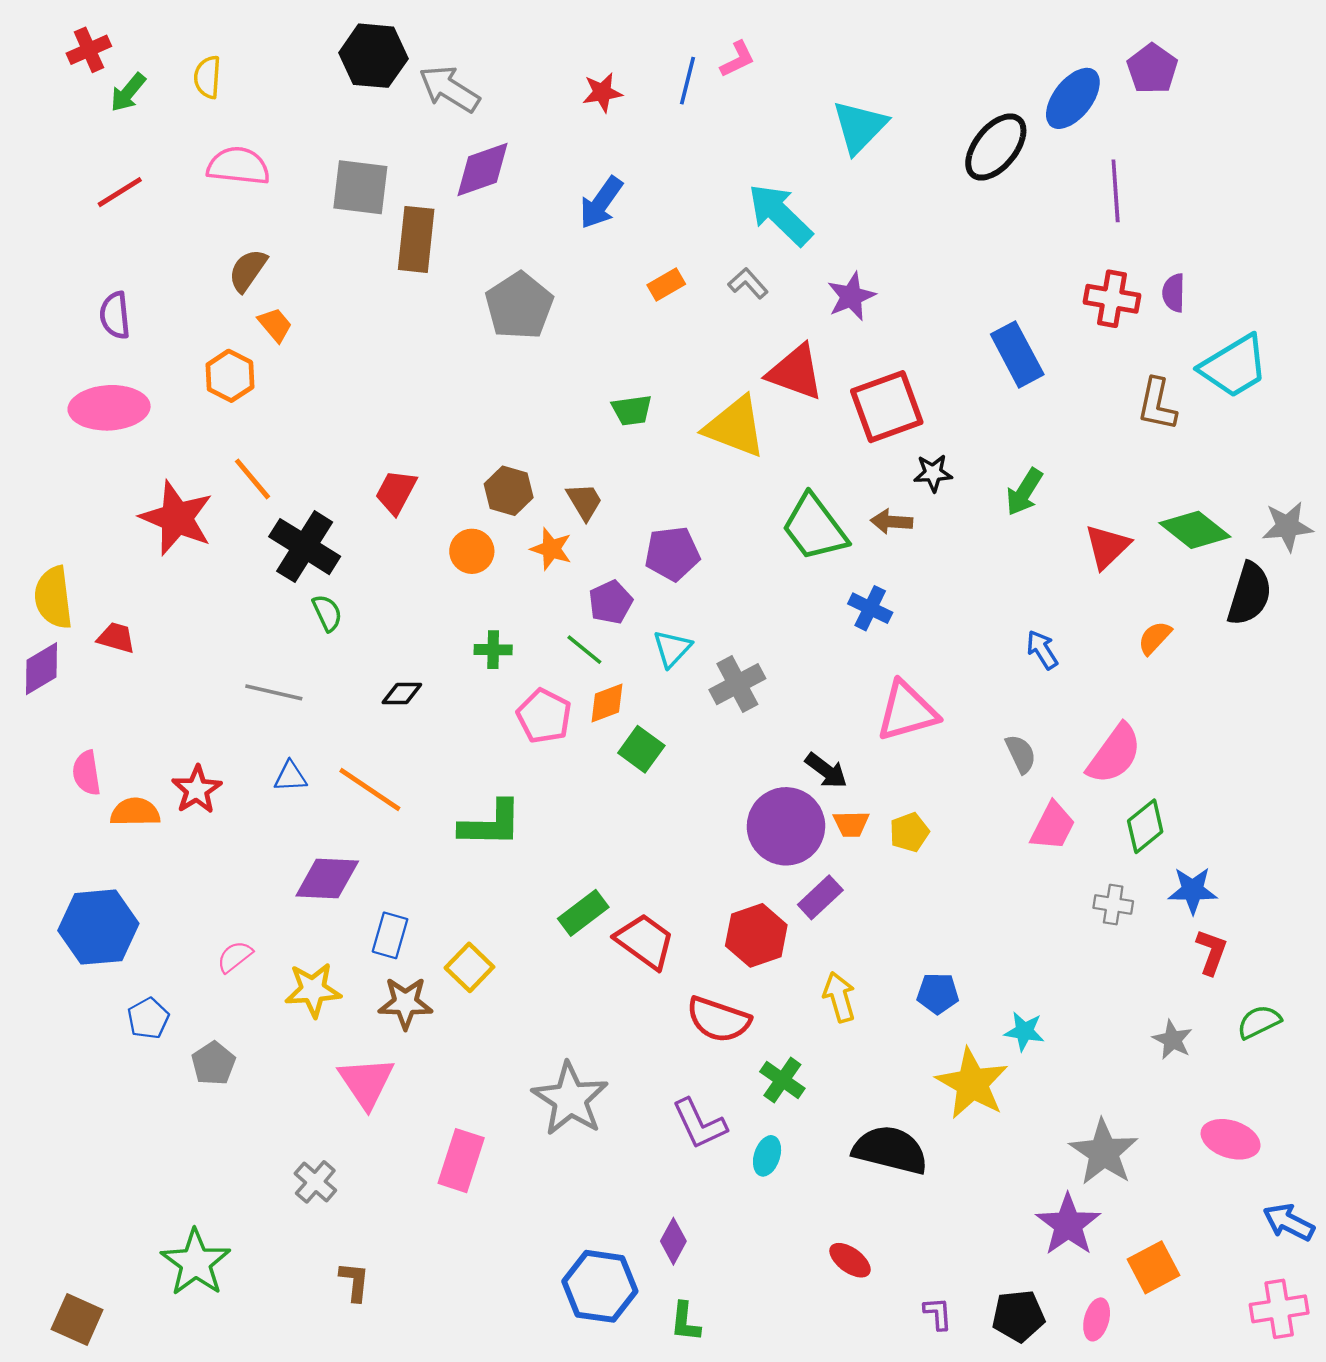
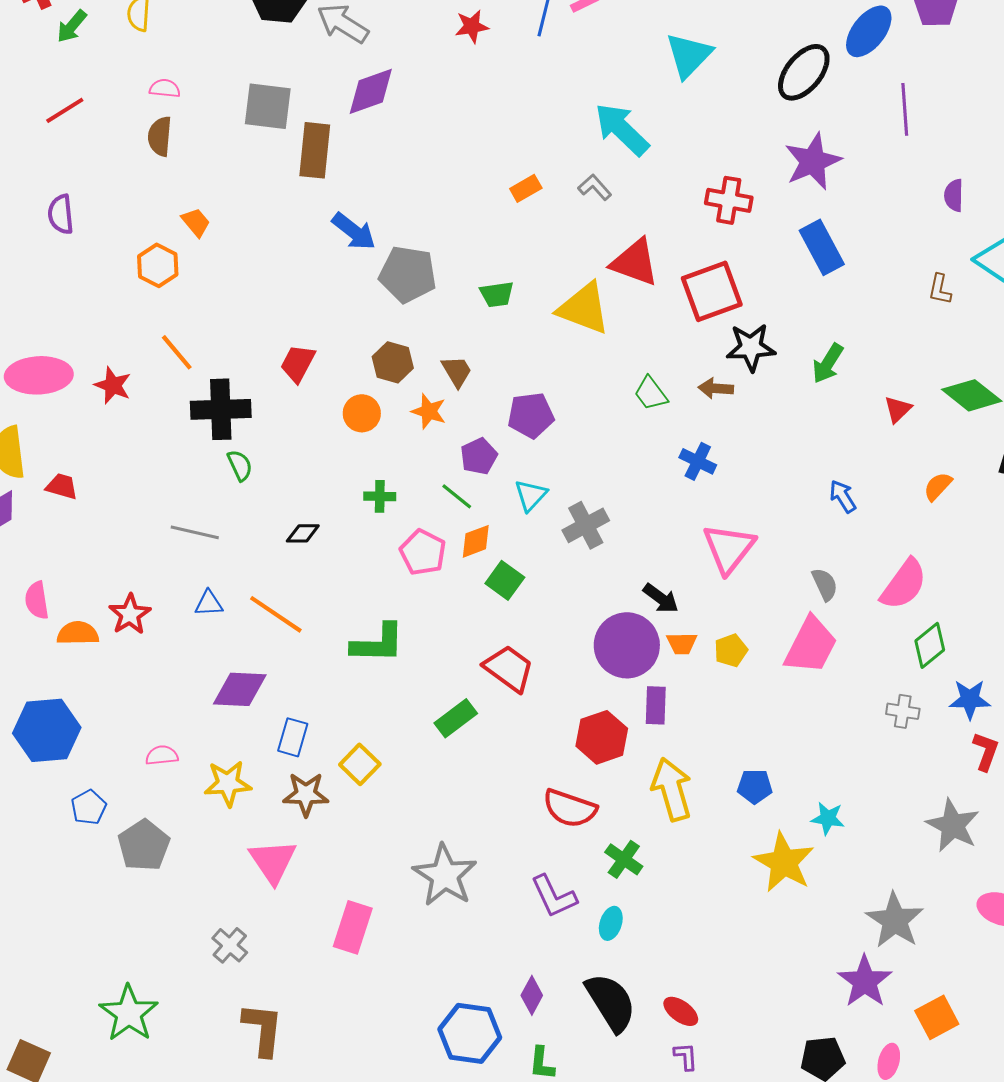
pink semicircle: (238, 166) -> (165, 88), size x0.6
blue arrow: (601, 203) -> (354, 231), moved, turned -87
brown semicircle: (248, 270) -> (160, 136), moved, turned -30
purple star: (851, 296) -> (813, 161), moved, size x1.4
red cross: (1112, 299) -> (729, 200), moved
gray pentagon: (519, 306) -> (408, 274), moved, turned -30
brown L-shape: (1157, 404) -> (940, 289), size x0.7
pink ellipse: (109, 408) -> (39, 375), moved
black star: (933, 473) -> (751, 347), size x1.5
red star: (177, 518) -> (113, 385), size x0.6
green trapezoid: (814, 528) -> (651, 393), size x0.6
black cross: (305, 547) -> (221, 409), turned -34
red triangle: (1107, 547) -> (898, 409), size x0.7
pink triangle: (907, 711) -> (729, 548), turned -36
pink trapezoid: (1053, 826) -> (811, 645), moved, size x1.4
purple rectangle: (820, 897) -> (656, 705), turned -45
red trapezoid: (645, 941) -> (509, 668), moved
pink semicircle: (235, 957) -> (162, 755), turned 32
yellow arrow: (839, 997) -> (672, 789), size x1.5
gray star: (1172, 1040) -> (953, 825), size x1.6
gray pentagon: (213, 1063) -> (144, 845), size x1.4
black semicircle: (890, 1150) -> (611, 1002), moved, turned 44
brown L-shape: (354, 1282) -> (263, 1029), size x1.6
purple L-shape: (938, 1314) -> (686, 1056), moved

